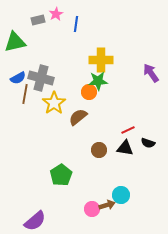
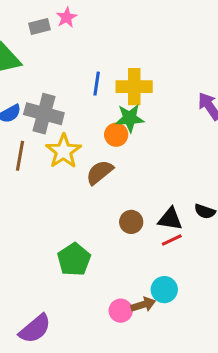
blue line: (76, 24) -> (97, 84), moved
brown line: (25, 94) -> (20, 156), moved
red line: (128, 130) -> (172, 240), moved

